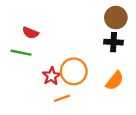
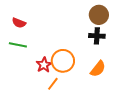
red semicircle: (30, 33) -> (19, 23), moved
orange line: (62, 98) -> (53, 84), turned -32

